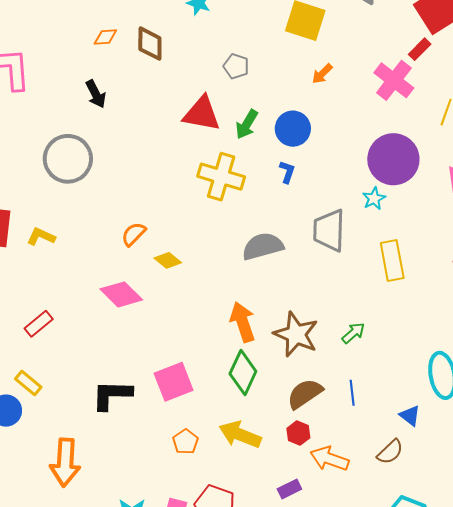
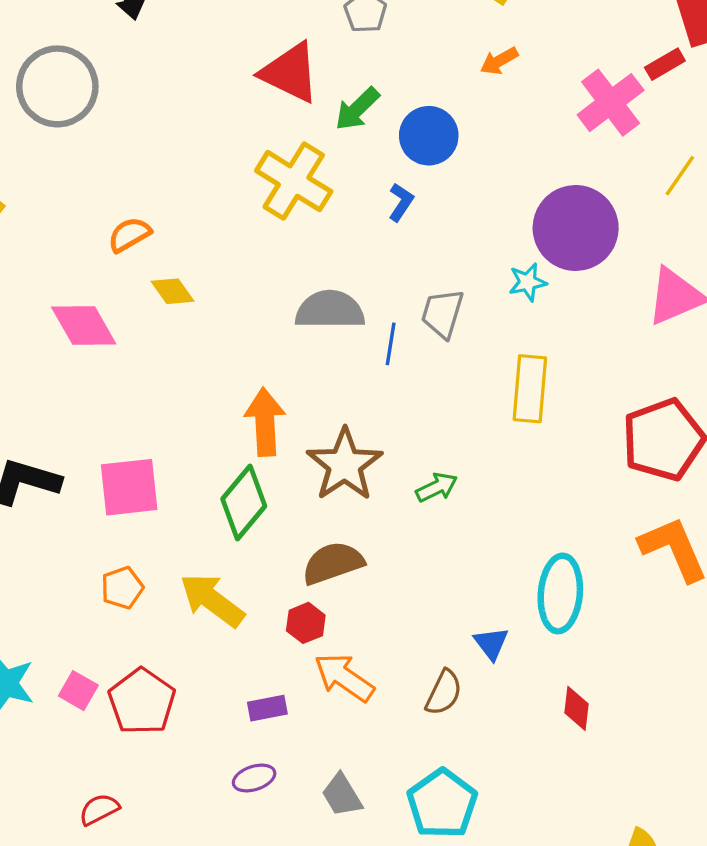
gray trapezoid: (329, 230) -> (442, 313), size x0.7
blue line: (352, 393) -> (391, 344), moved
brown semicircle: (390, 452) -> (444, 693), turned -36

